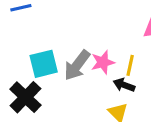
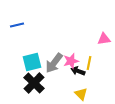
black arrow: (124, 85) -> (78, 71), moved
black cross: (25, 97) -> (34, 83), moved

